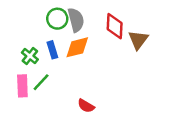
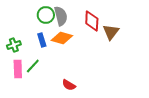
orange diamond: (77, 47) -> (62, 38), turned 30
green cross: (30, 56) -> (14, 45), moved, turned 32

